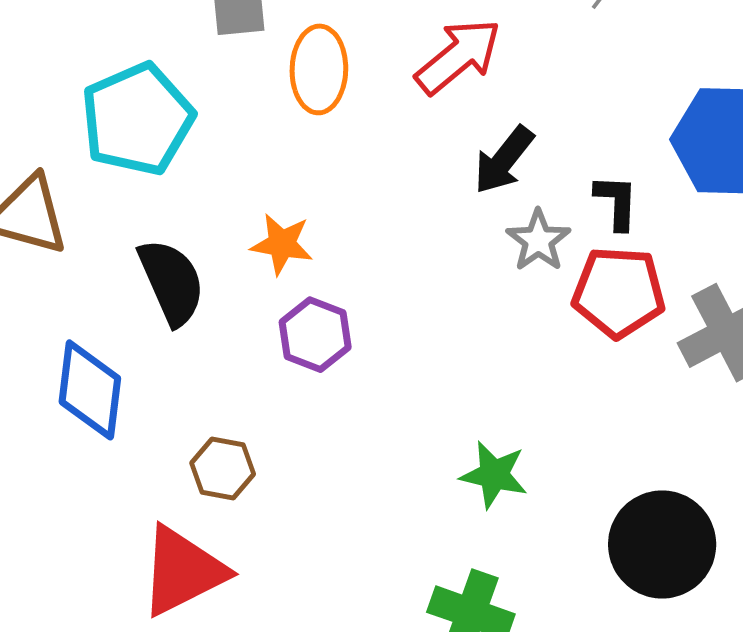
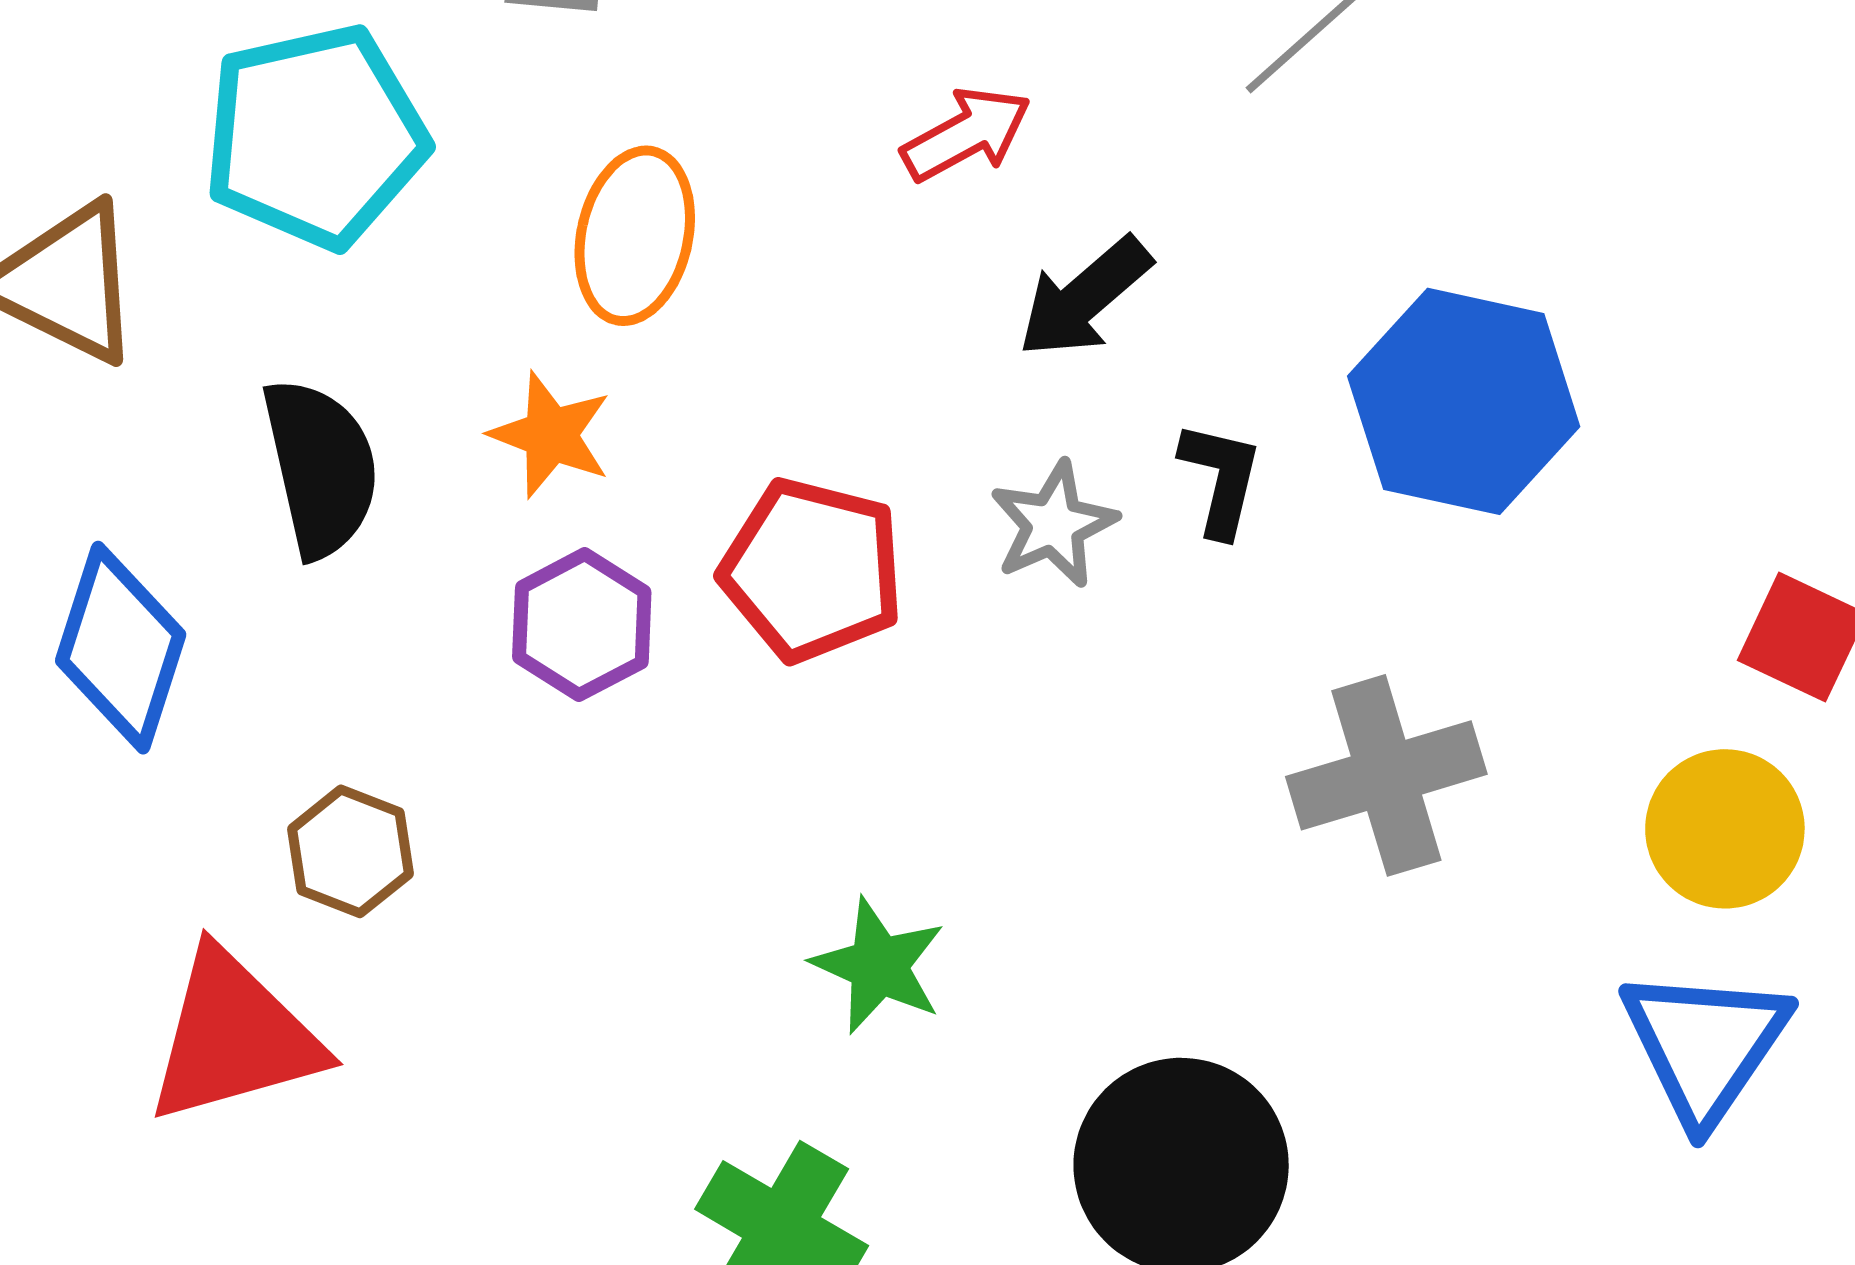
red arrow: (458, 56) -> (966, 134), size x0.7
orange ellipse: (319, 69) -> (635, 236), moved
black arrow: (504, 160) -> (1085, 297), moved
red pentagon: (619, 292) -> (812, 570), moved

